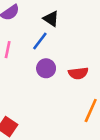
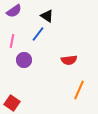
purple circle: (46, 68) -> (24, 60), moved

